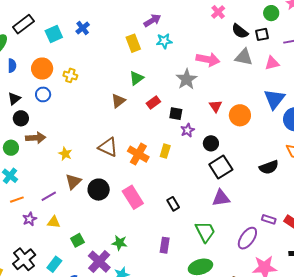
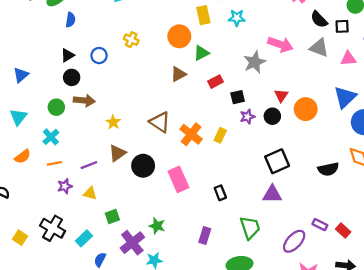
orange circle: (42, 69) -> (179, 36), moved
black square: (176, 114) -> (238, 97), turned -32
black circle: (211, 143) -> (272, 116), moved
black cross: (24, 259) -> (53, 228), turned -30

